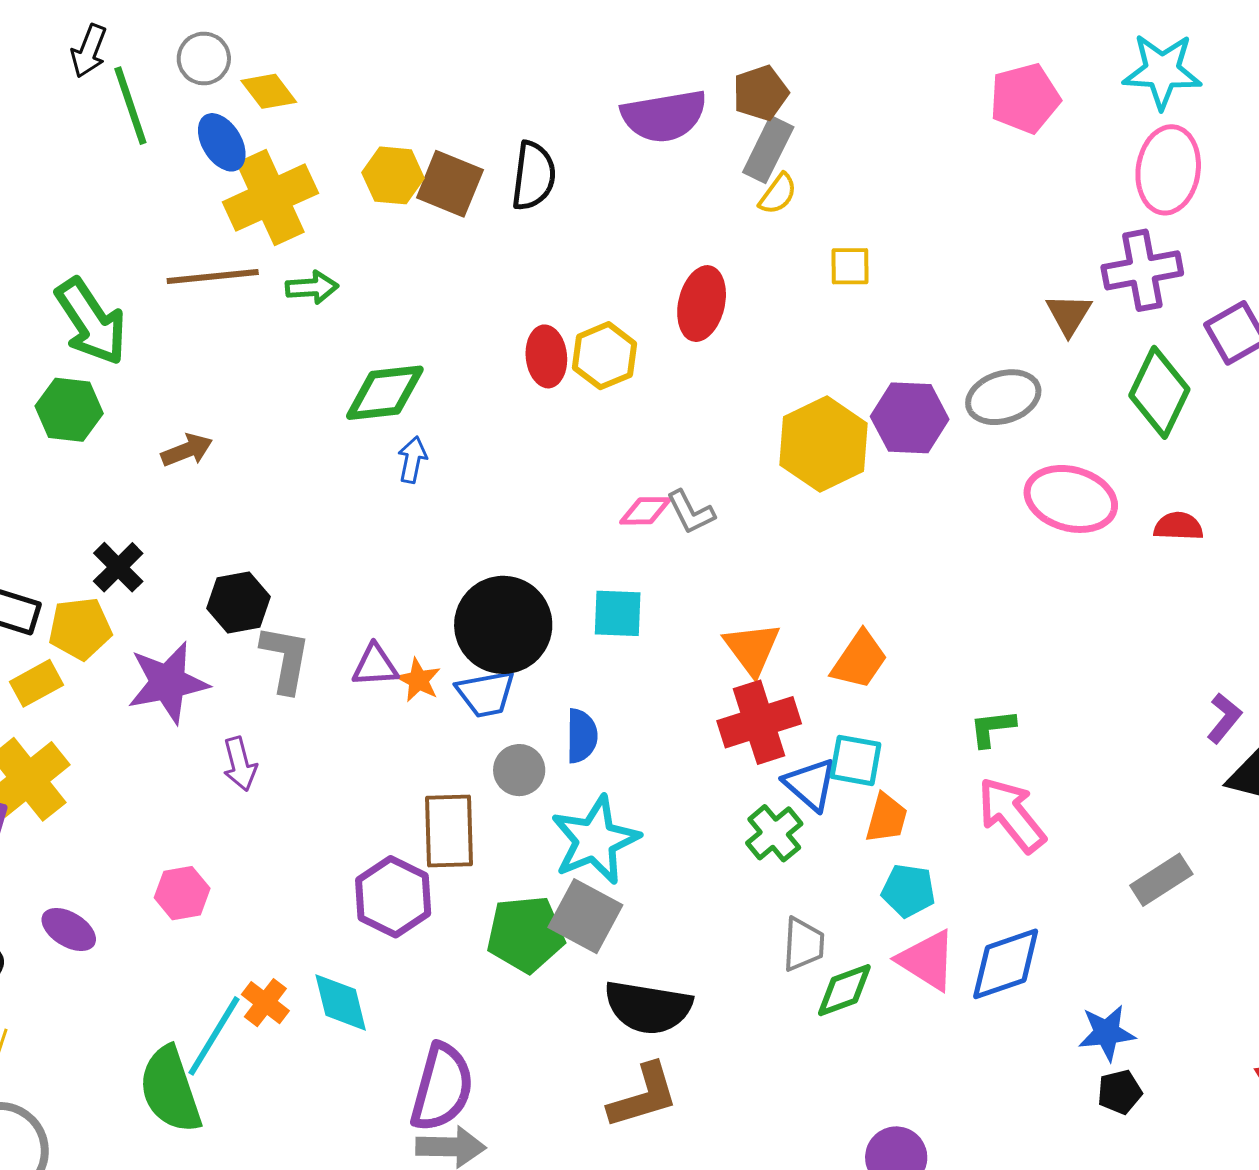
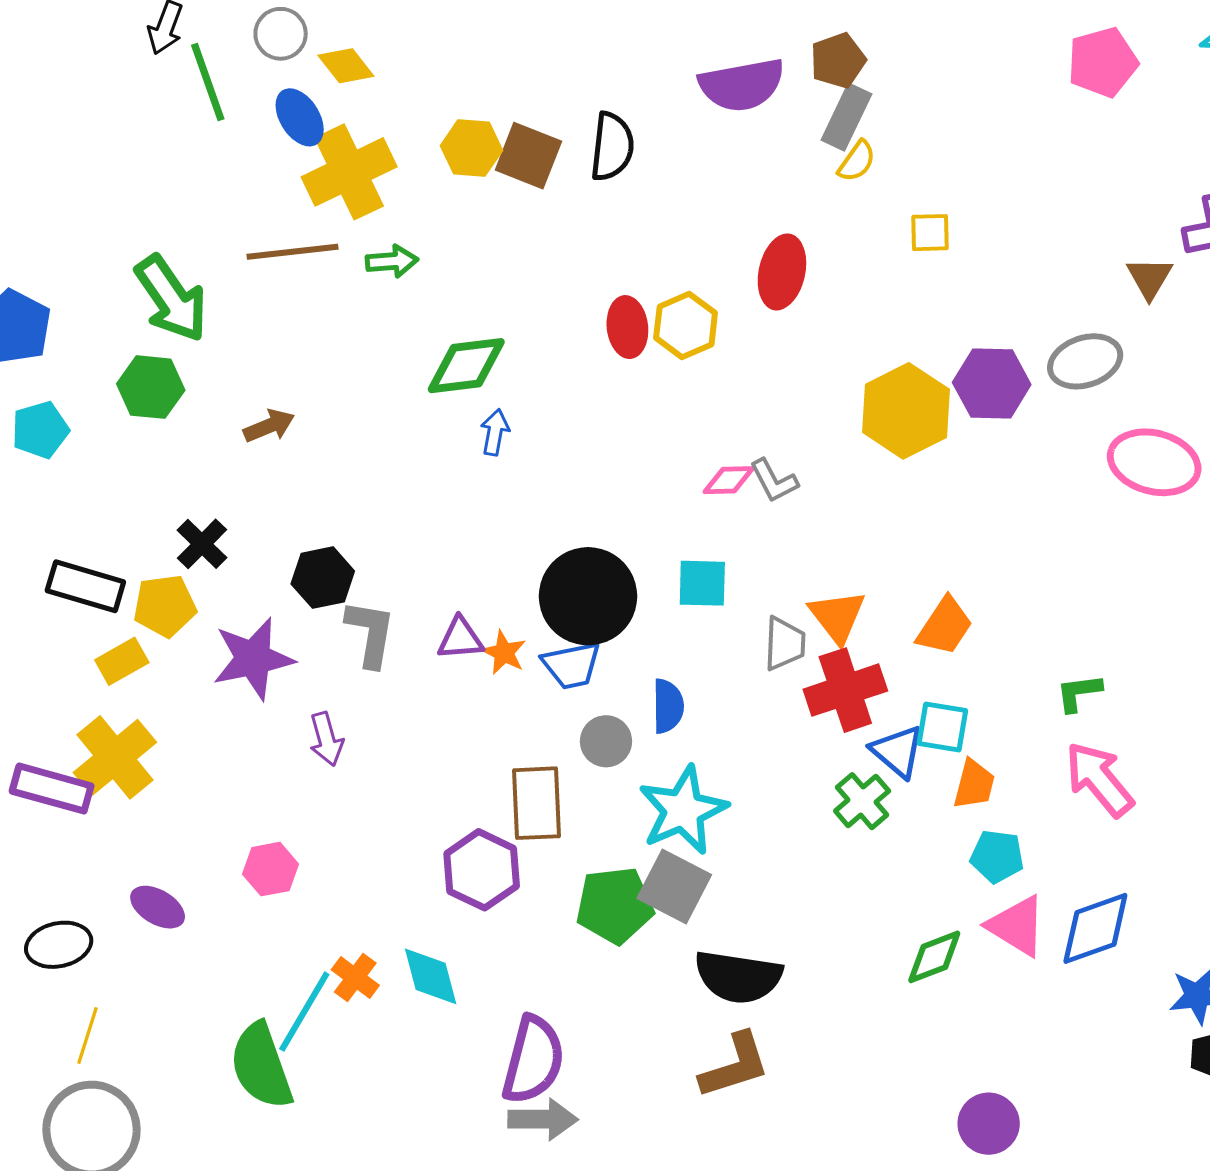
gray trapezoid: (803, 944) -> (785, 644), moved

